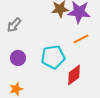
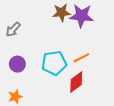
orange line: (81, 39) -> (81, 58), moved

